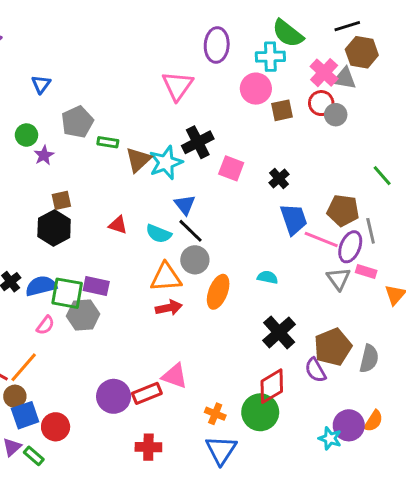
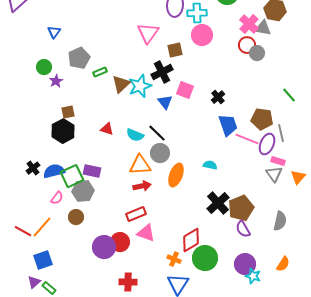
cyan cross: (270, 57) -> (197, 13), moved
brown square: (282, 110) -> (175, 50), moved
green rectangle: (108, 142) -> (100, 72), turned -32
blue triangle: (185, 205) -> (165, 102), moved
gray triangle: (339, 279) -> (274, 174), moved
green square: (67, 293) -> (72, 176), turned -35
brown pentagon: (333, 347) -> (241, 208), moved
red diamond: (272, 386) -> (191, 240), moved
red rectangle: (147, 393) -> (136, 214), moved
brown circle: (15, 396) -> (76, 217), moved
purple circle: (349, 425) -> (245, 264), moved
red circle: (56, 427) -> (120, 242), moved

